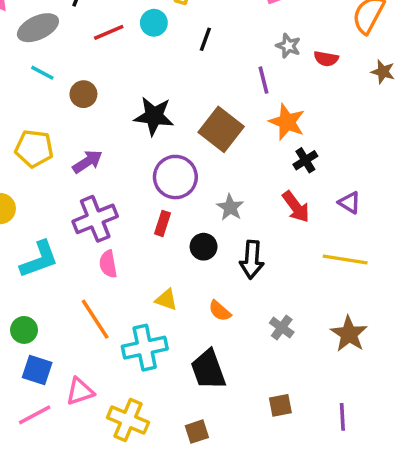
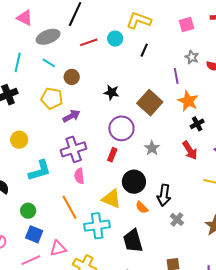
black star: (154, 116) -> (112, 92), size x0.7
yellow pentagon: (34, 149) -> (52, 98), moved
black circle: (204, 247) -> (134, 182), moved, size x1.5
black arrow: (252, 260) -> (164, 195), moved
yellow triangle: (166, 300) -> (111, 199), size x1.5

